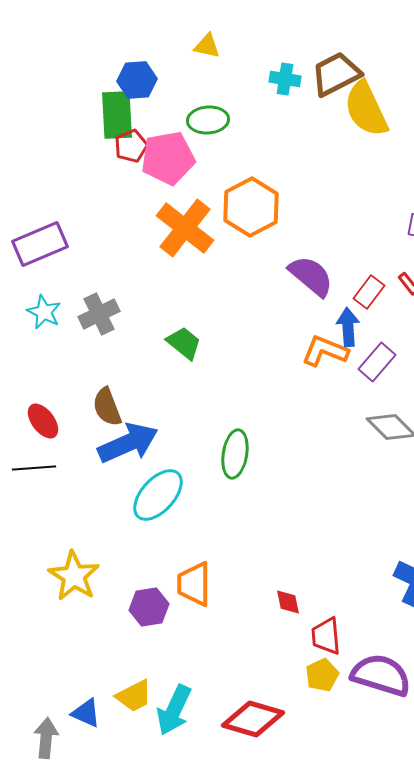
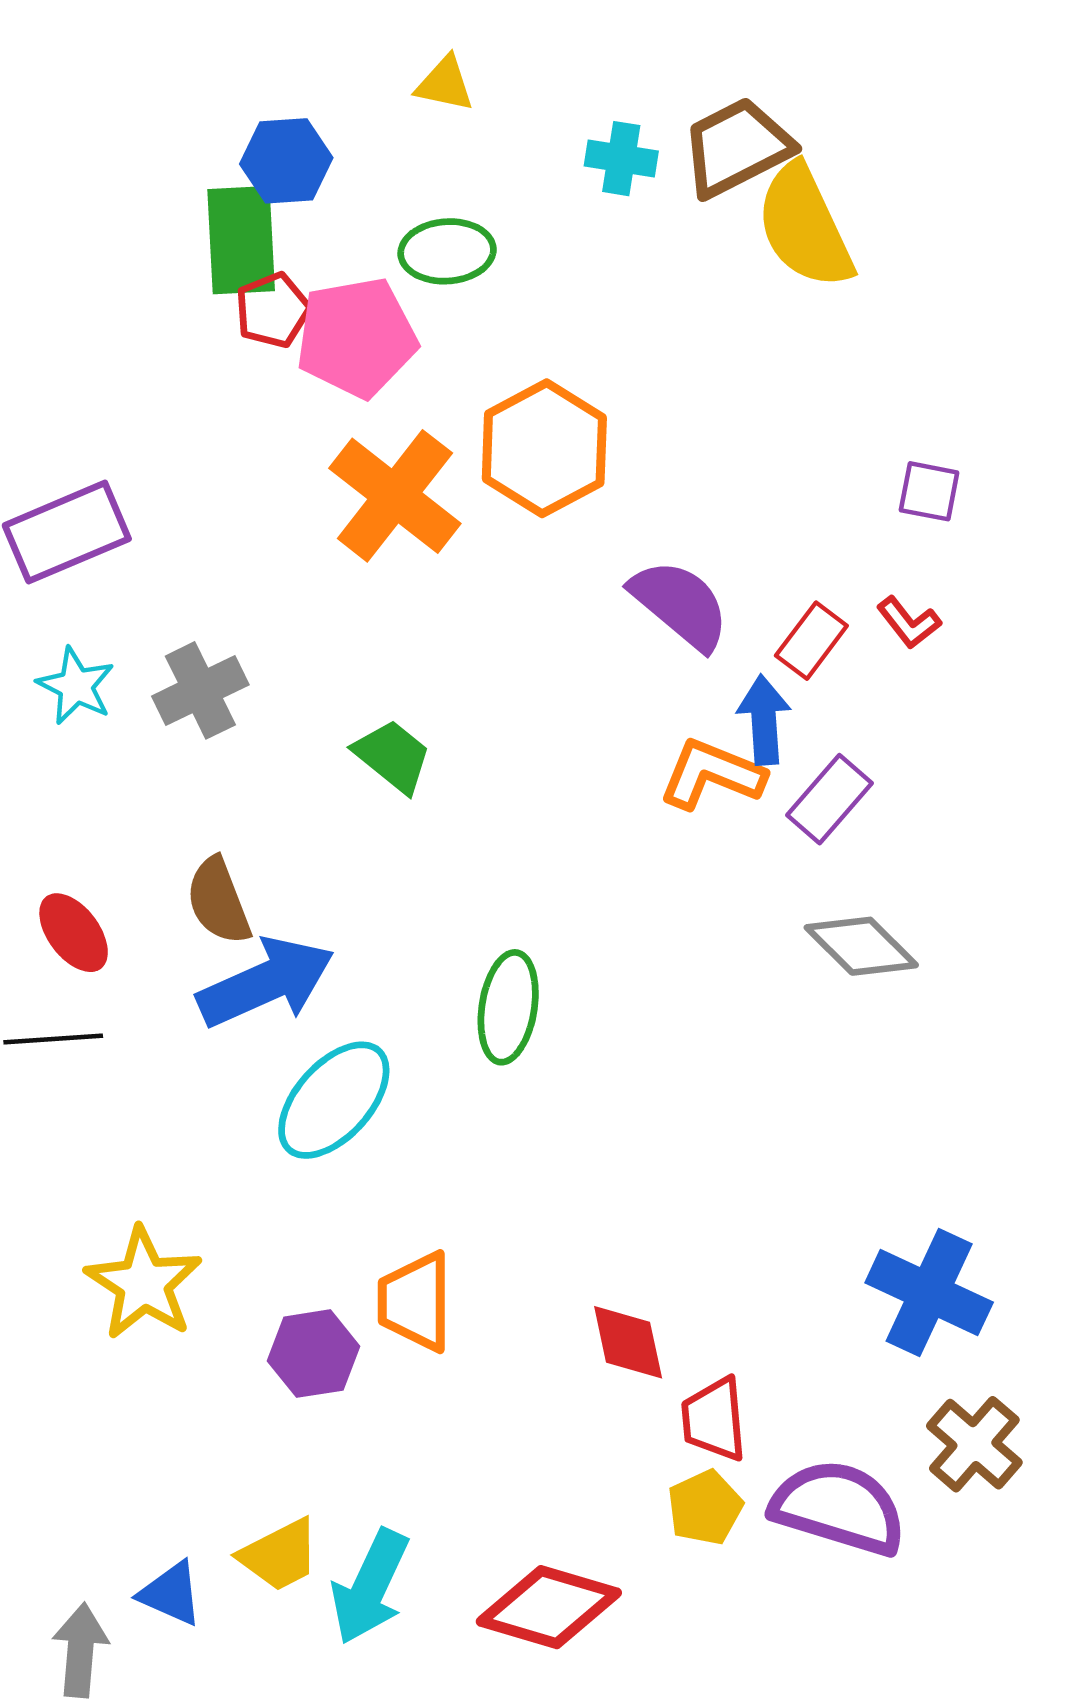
red diamond: (288, 602) -> (628, 1342), size x1.4

